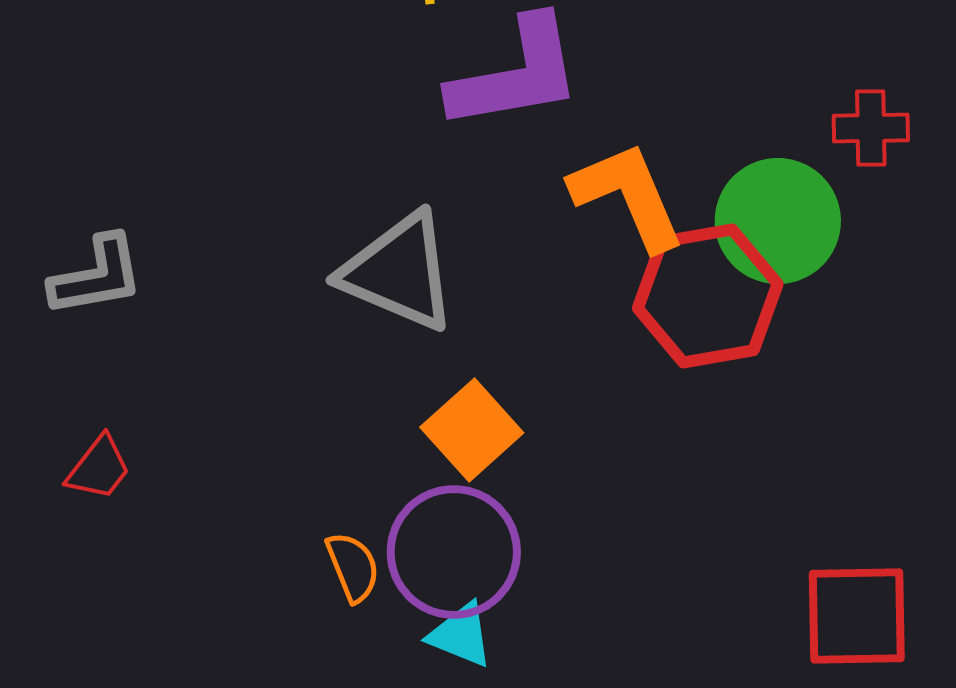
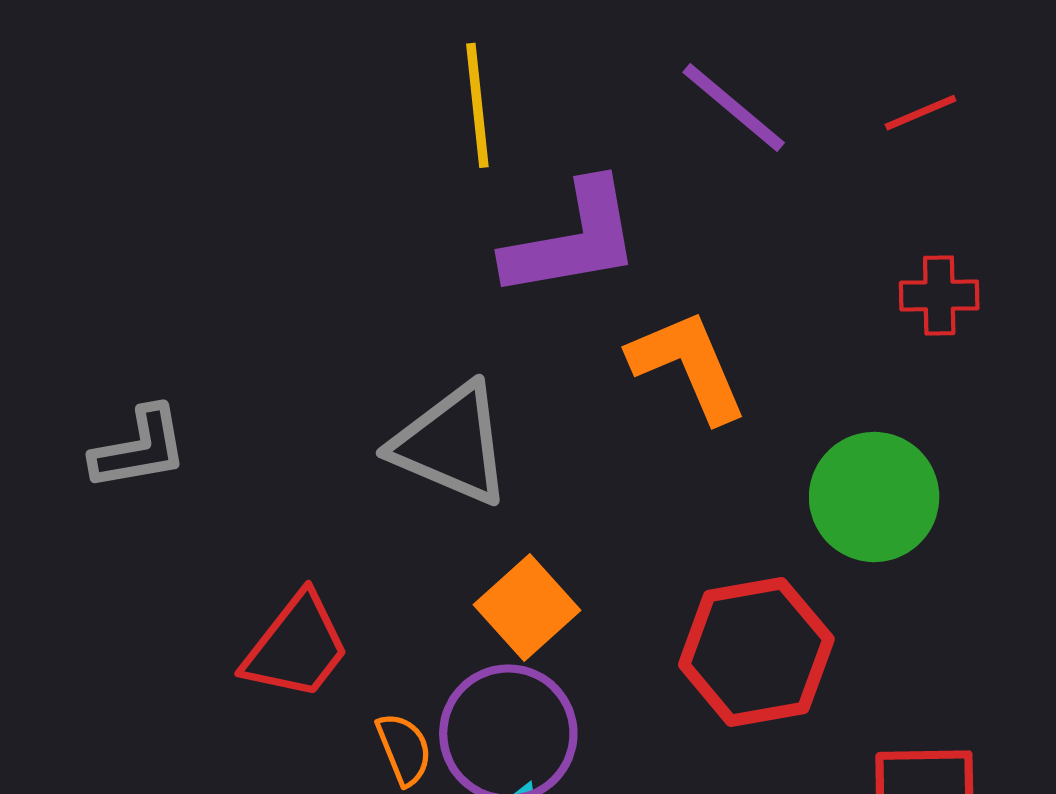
green circle: (778, 221) -> (874, 497), moved
red hexagon: (708, 296) -> (756, 652), moved
red trapezoid: (99, 468) -> (297, 647), moved, size x1.6

